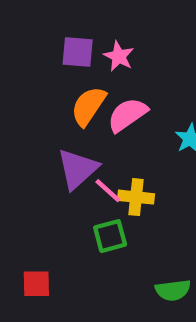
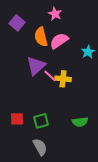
purple square: (78, 52) -> (17, 23), moved, turned 35
orange semicircle: (88, 106) -> (41, 37), turned -48
green square: (110, 236) -> (41, 121), moved

